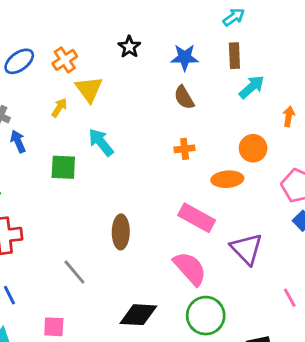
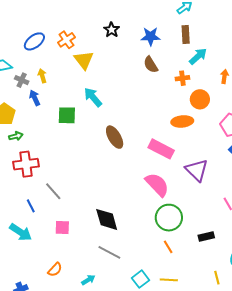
yellow arrow: (59, 108) -> (42, 76), moved, turned -48
orange cross: (185, 149) -> (182, 78), moved
brown ellipse: (121, 232) -> (115, 137), moved, turned -30
gray line: (74, 272) -> (53, 191), moved
black diamond: (138, 315) -> (107, 219), moved, turned 72

